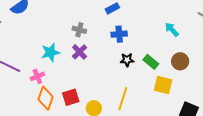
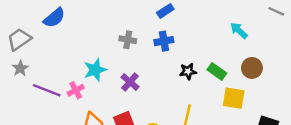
blue cross: (119, 34) -> (164, 41), moved
purple cross: (80, 52) -> (130, 82), moved
pink cross: (37, 76) -> (76, 90), moved

